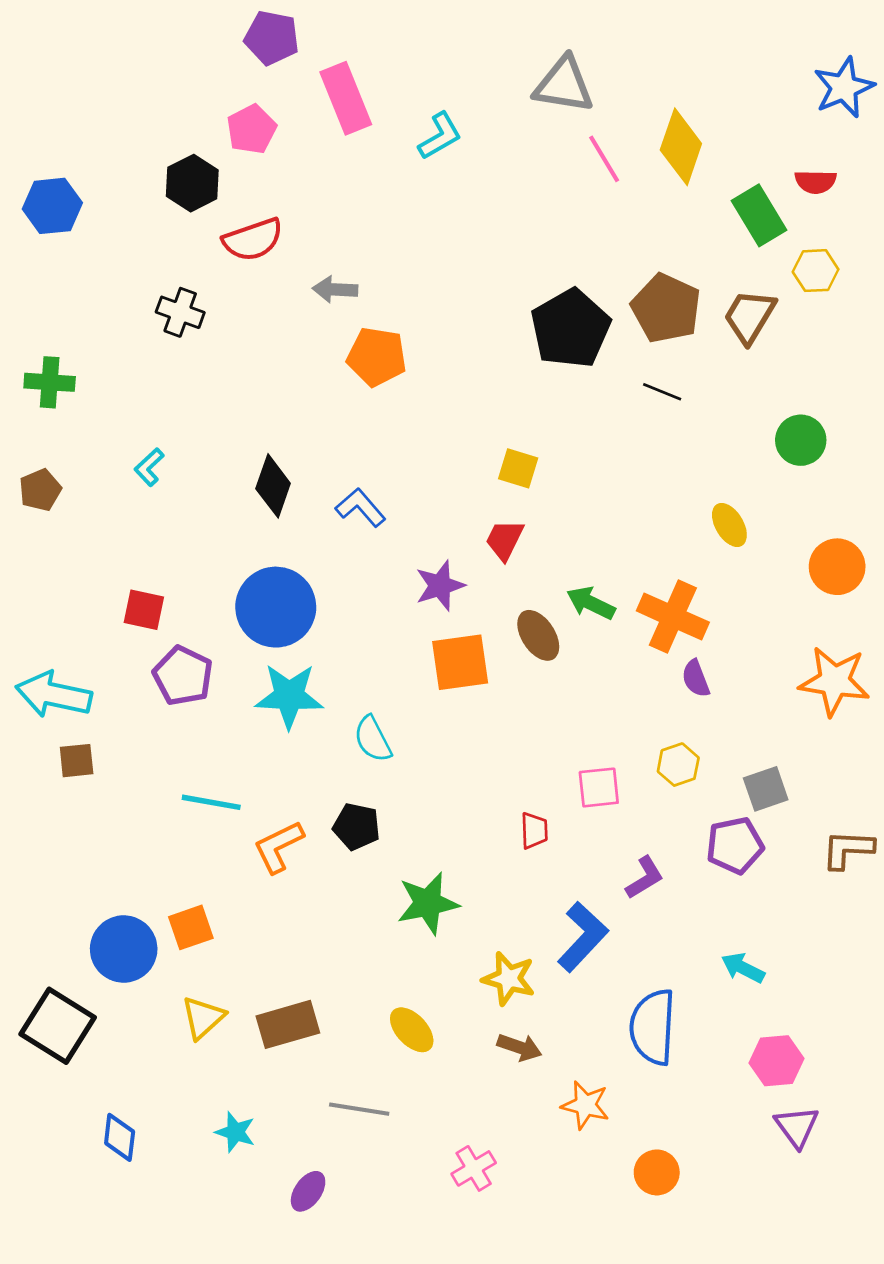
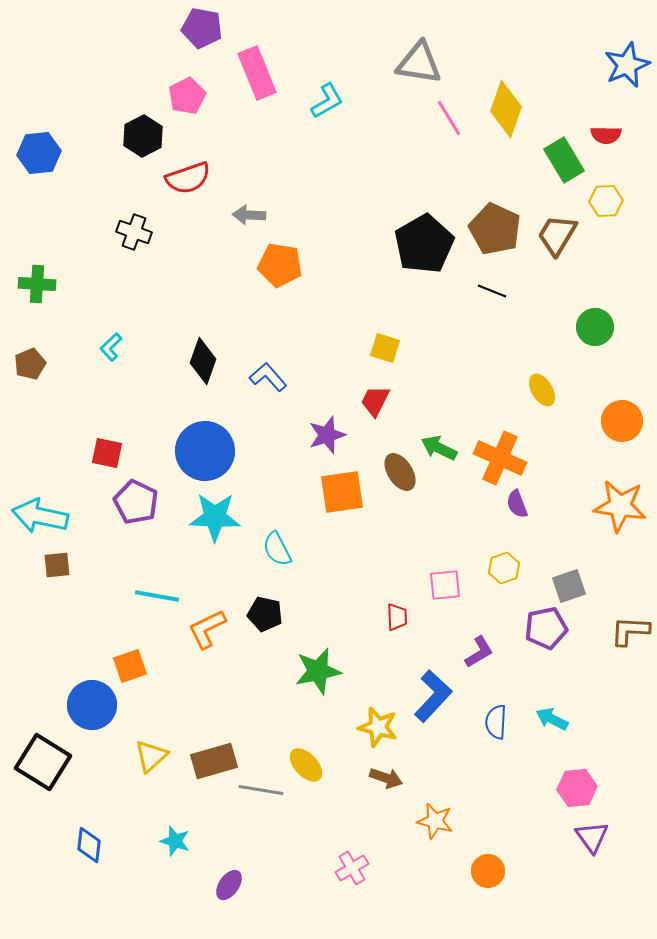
orange square: (191, 927) -> (130, 666), moved
blue semicircle: (653, 1027) -> (496, 722), moved, size x0.6
gray line: (359, 1109) -> (261, 790), moved

